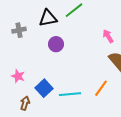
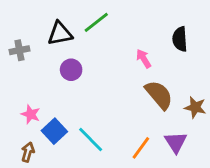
pink star: (18, 76) -> (31, 114), moved
orange line: (101, 88) -> (141, 148), moved
cyan line: (70, 94) -> (91, 139), turned 50

